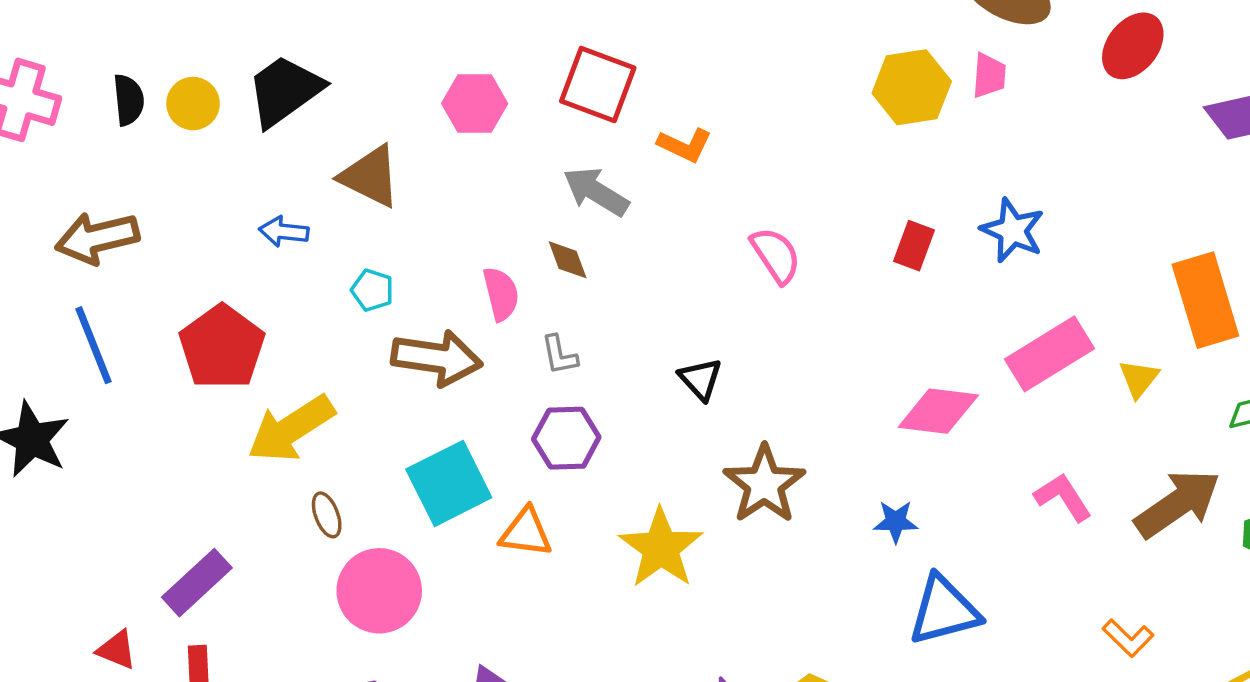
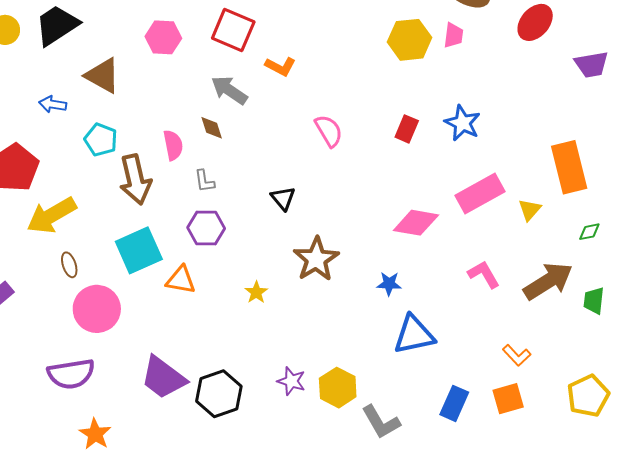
cyan pentagon: (372, 290) -> (101, 140), size x1.4
brown arrow: (437, 358) -> (135, 179), turned 66
yellow star: (661, 548) -> (256, 292), size x0.5

